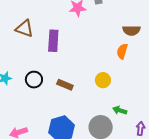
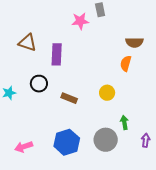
black circle: (34, 80) -> (39, 84), moved
green arrow: (120, 110) -> (124, 122), turned 64

